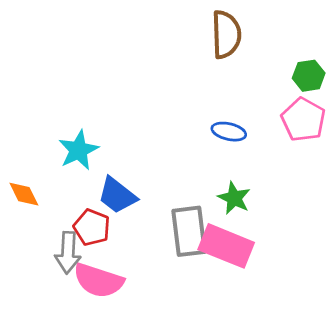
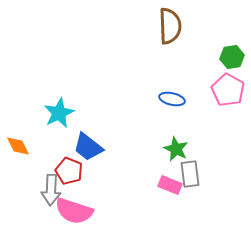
gray rectangle: (189, 231) -> (190, 174), moved, size x0.7
pink rectangle: (226, 246) -> (170, 185), size x0.6

